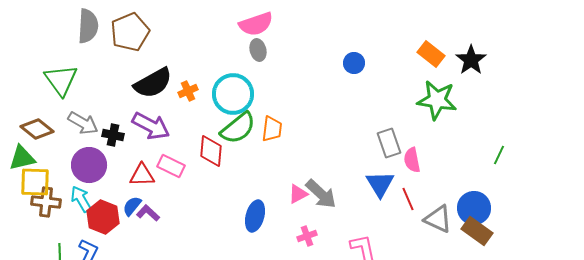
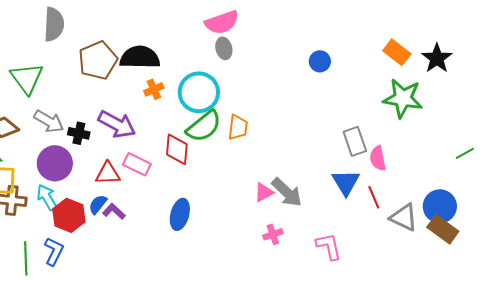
brown pentagon: (130, 32) -> (98, 60), moved
black semicircle: (153, 83) -> (140, 57), moved, turned -150
green line: (499, 155) -> (465, 153), turned 36
blue ellipse: (255, 216) -> (180, 214), moved

